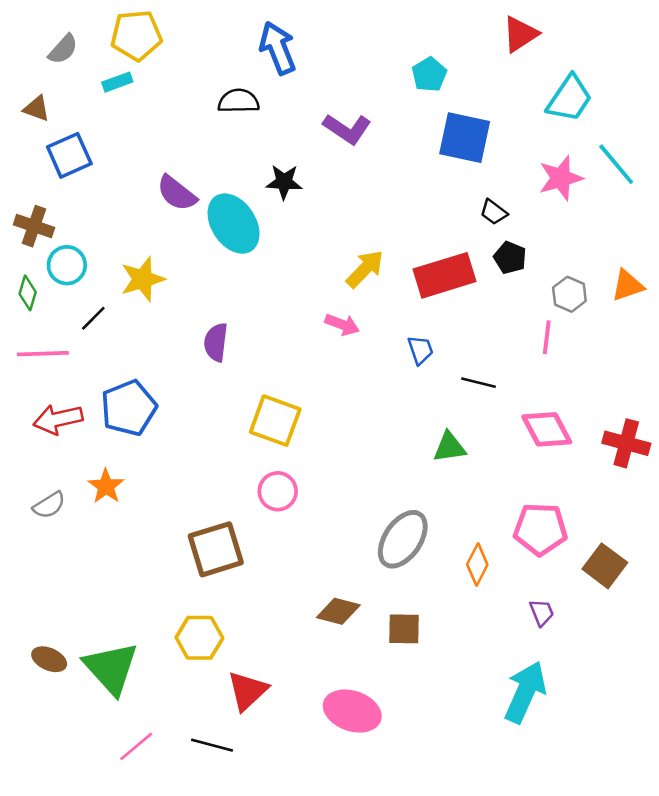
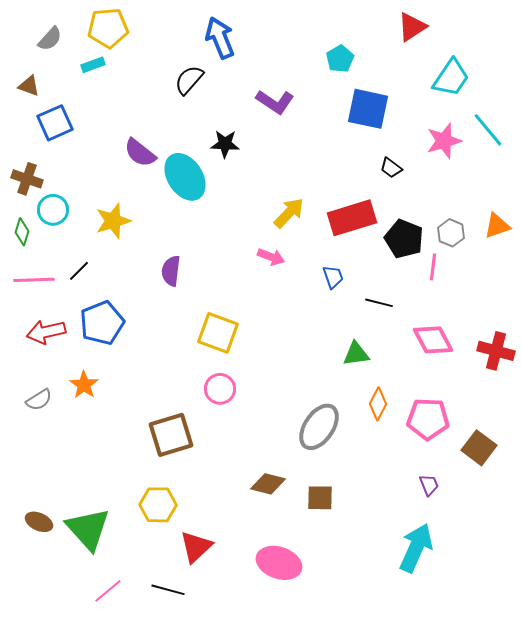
black semicircle: (239, 101) -> (189, 80), turned -48
black pentagon: (510, 258) -> (404, 239), moved, size x1.5
black line: (93, 318) -> (79, 271), moved
orange diamond: (477, 565) -> (378, 404), moved

